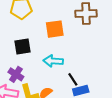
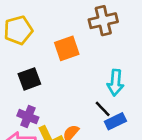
cyan arrow: (53, 61) -> (115, 83), moved, turned -78

